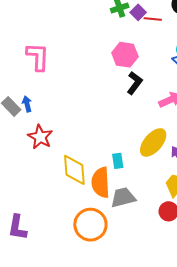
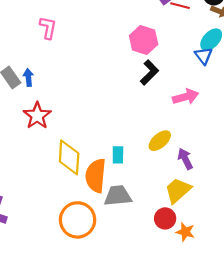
pink L-shape: (38, 57) -> (48, 28), size x0.7
yellow ellipse: (153, 142) -> (160, 141), size x0.7

